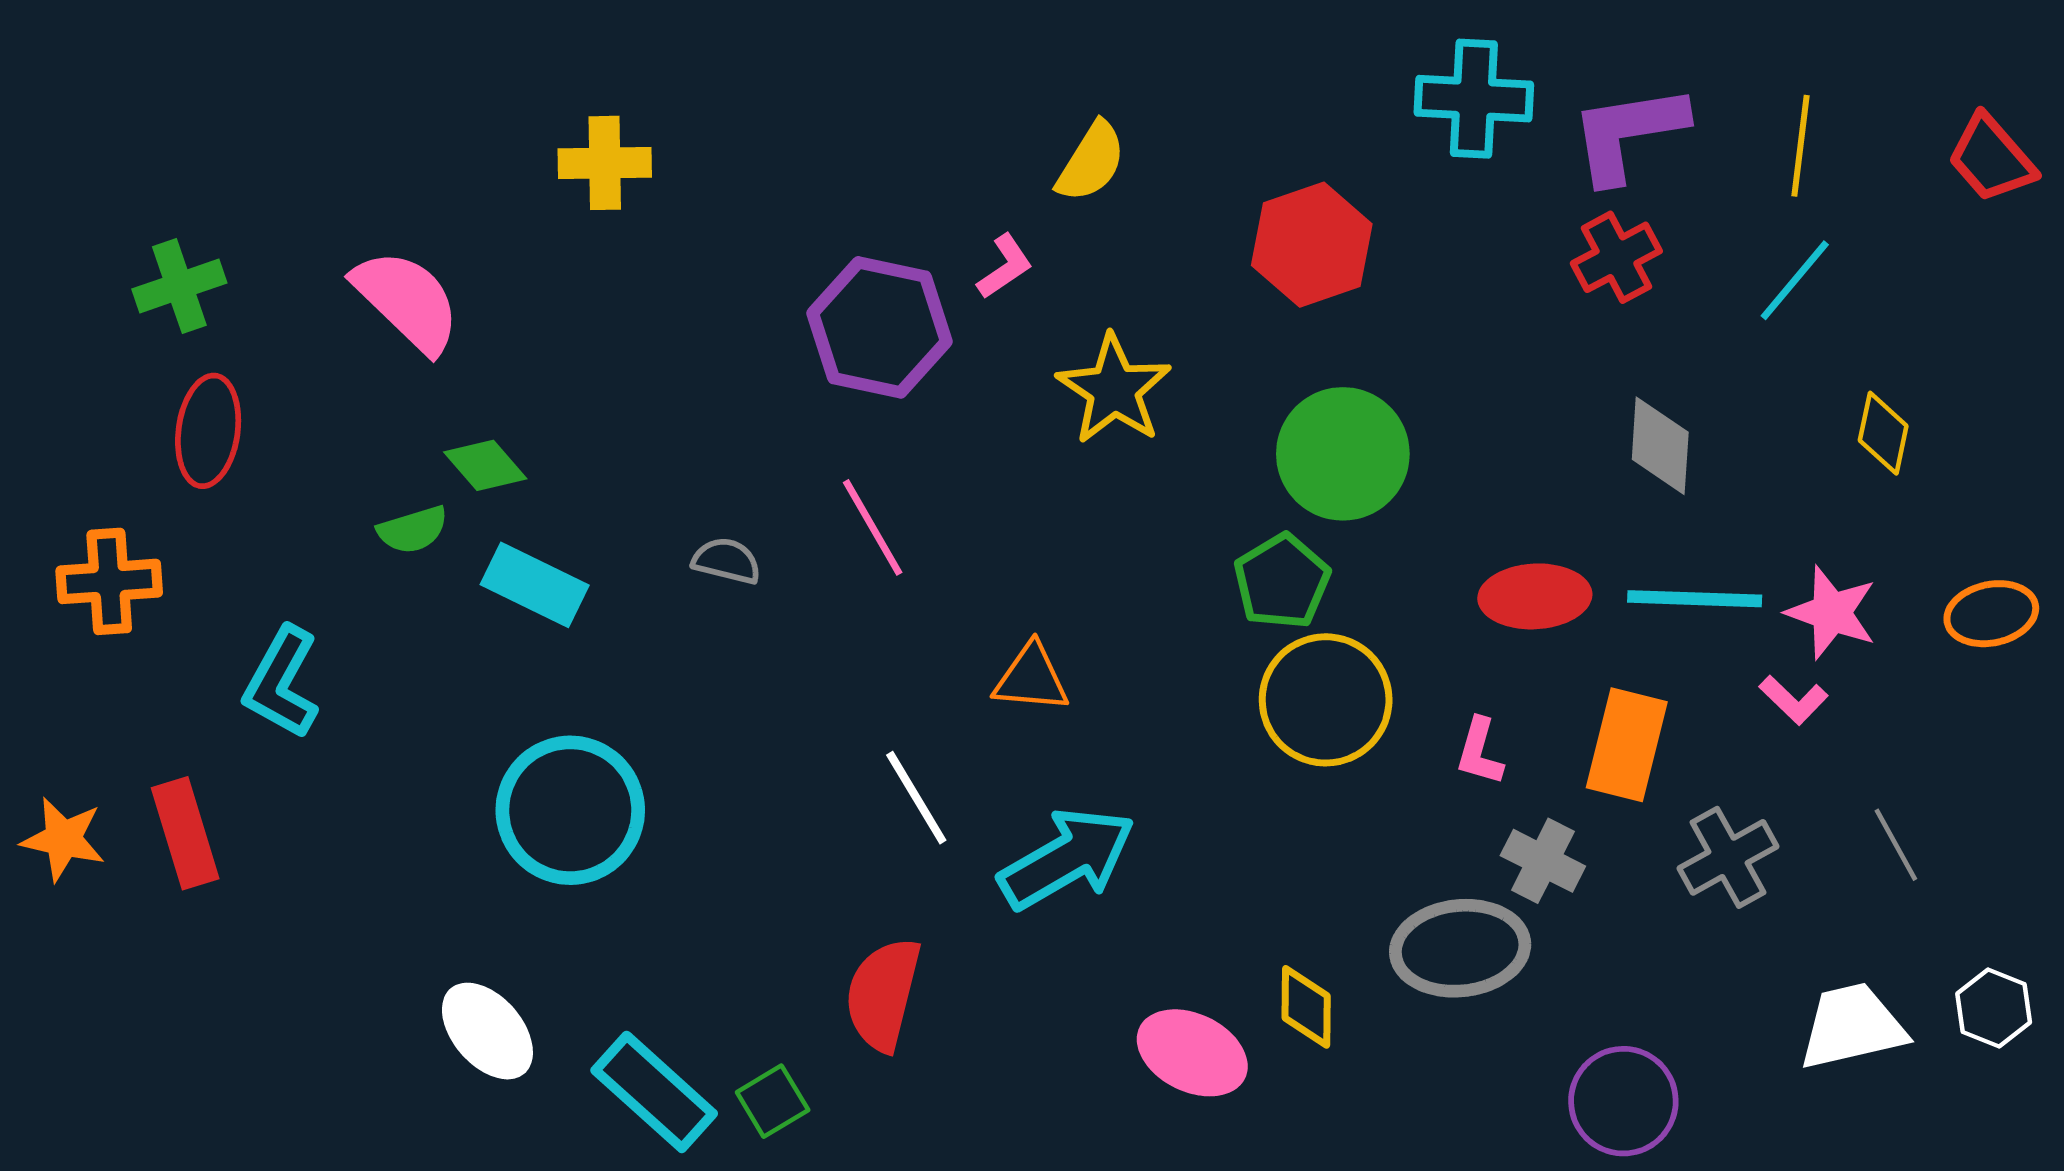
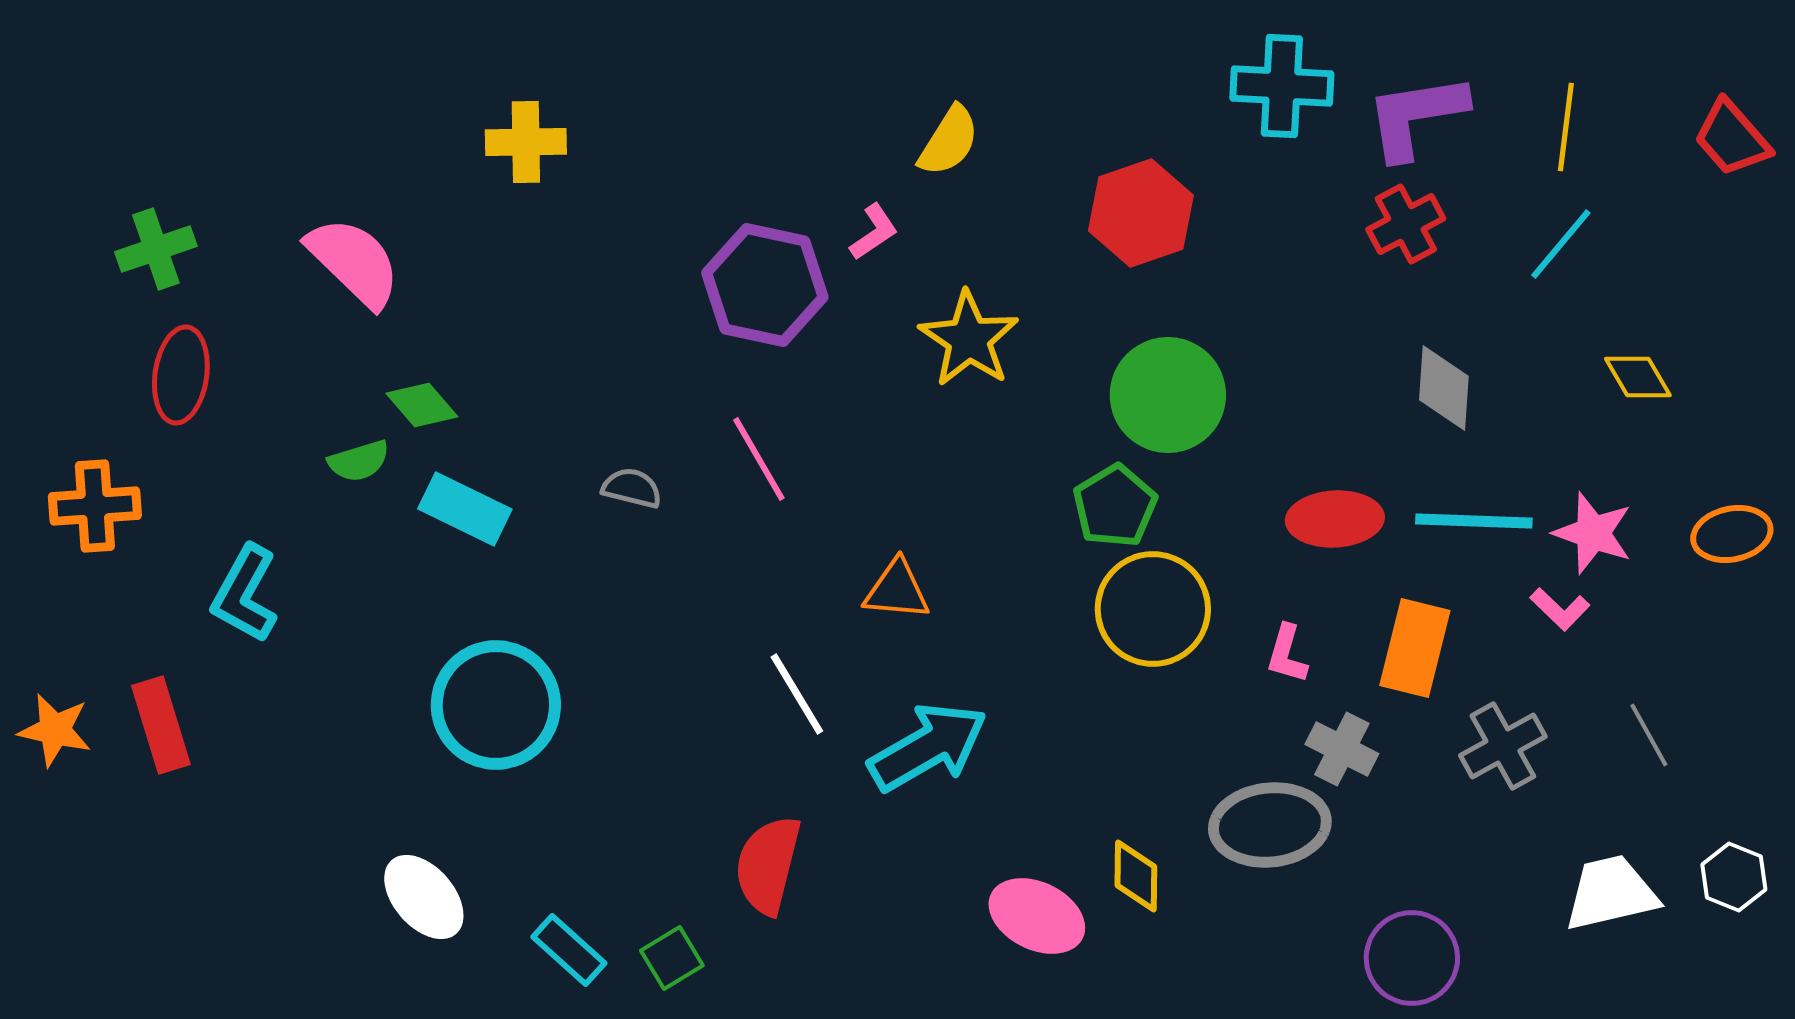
yellow diamond: (1883, 433) -> (1638, 377), turned -42
cyan rectangle: (654, 1092) -> (569, 950), size x0.7

